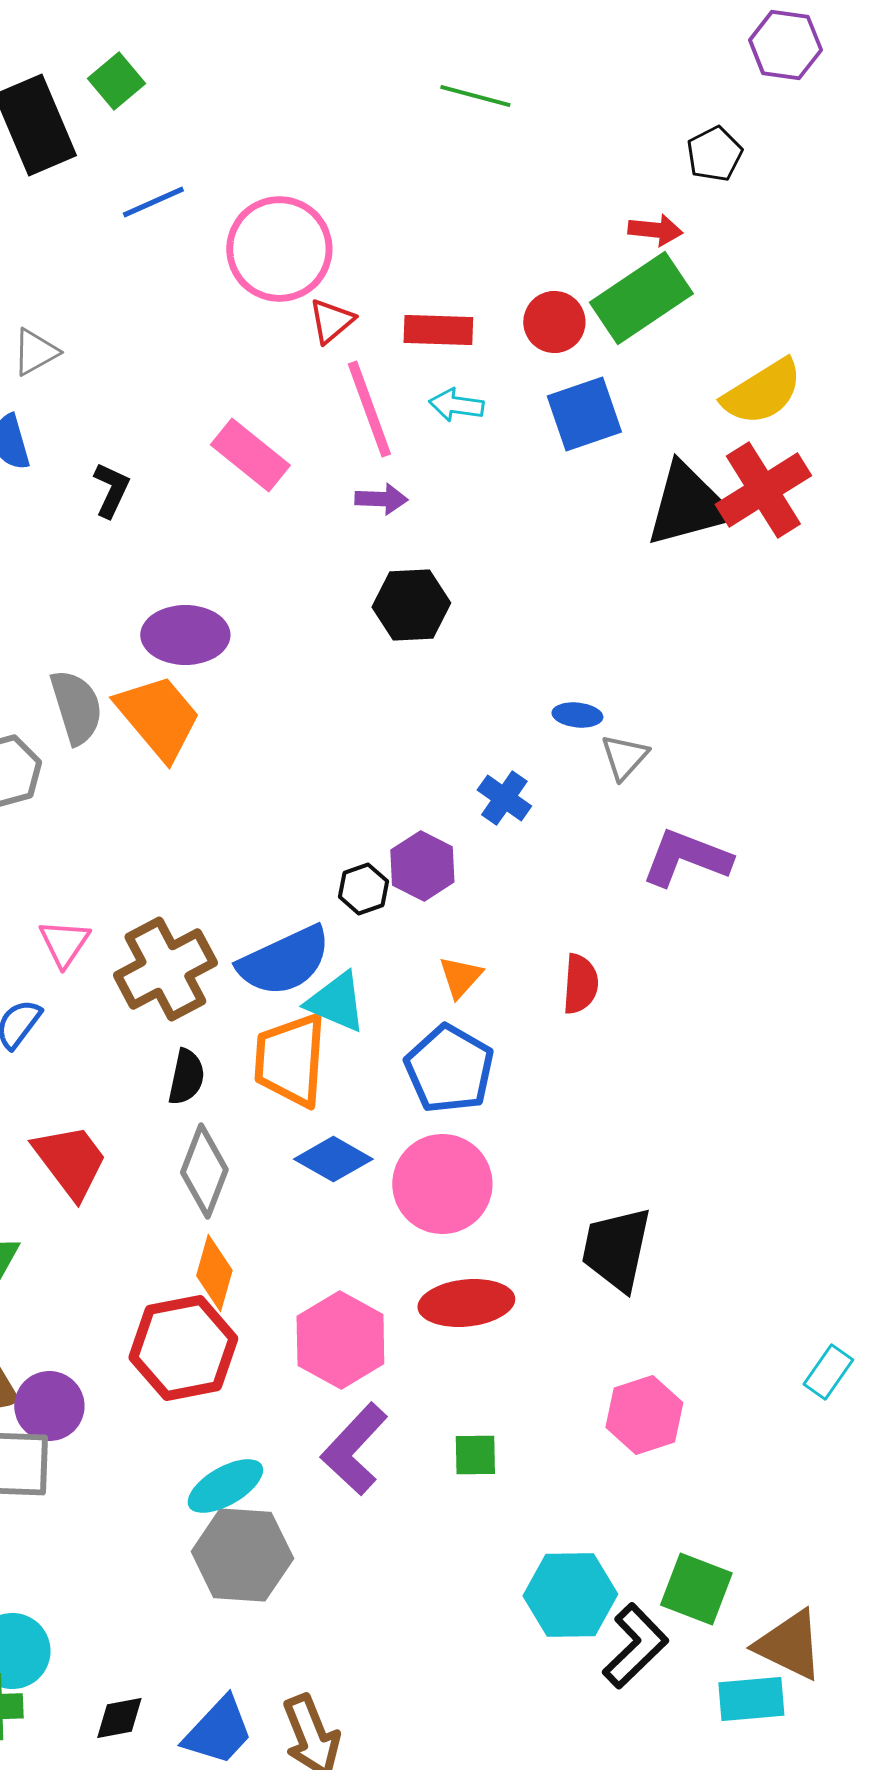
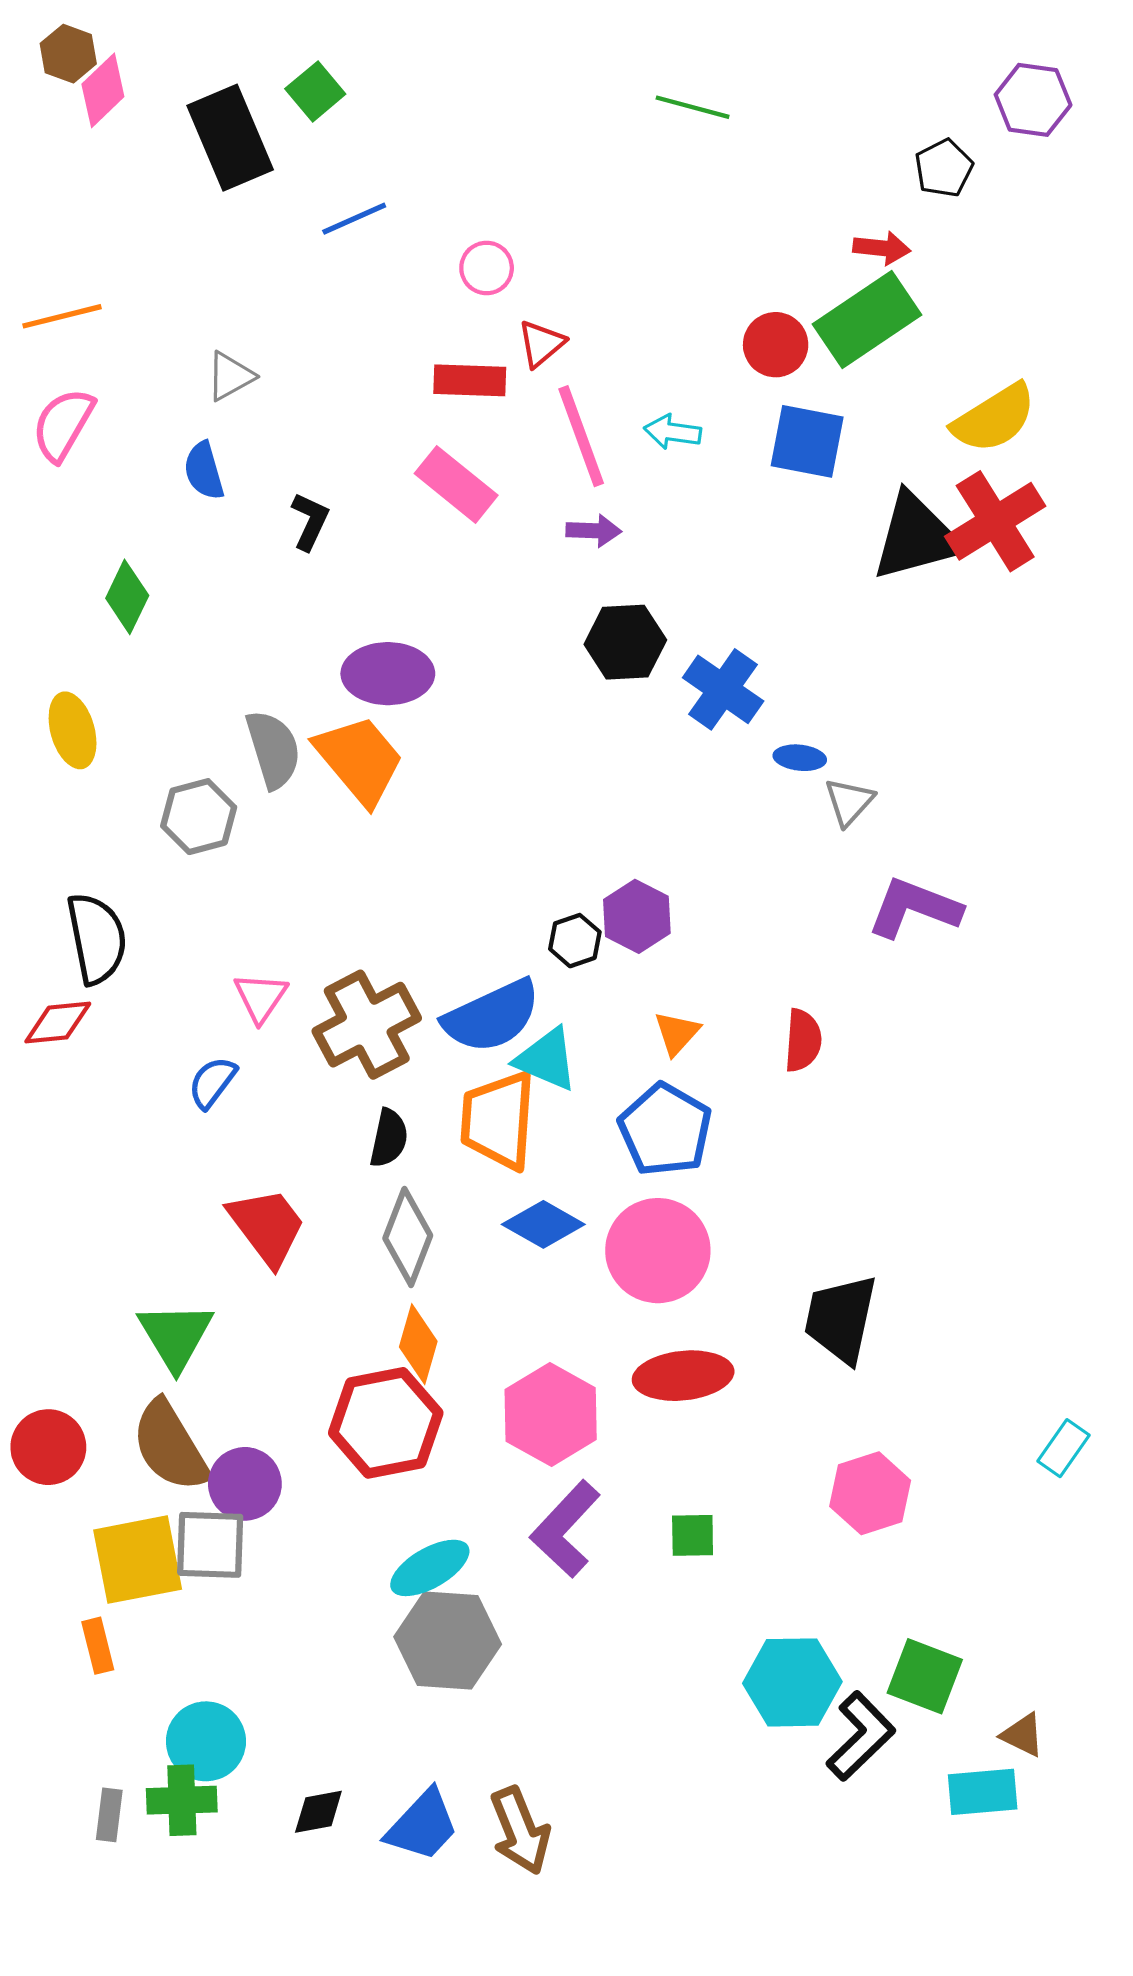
purple hexagon: (785, 45) -> (1033, 100), moved
pink circle: (279, 249) -> (487, 268), size x0.5
red rectangle: (438, 330) -> (470, 380), moved
blue square: (584, 414) -> (807, 441), turned 30
blue cross: (504, 798) -> (723, 689), moved, size x1.4
brown triangle: (789, 1645) -> (1023, 1735), size x0.6

